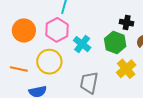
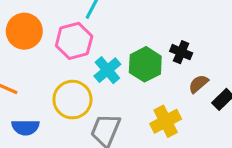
green hexagon: (115, 43) -> (145, 64), moved
yellow circle: (49, 62) -> (72, 100), moved

